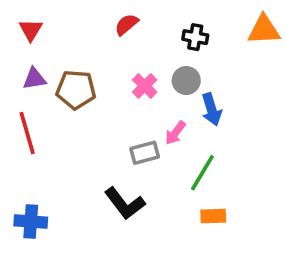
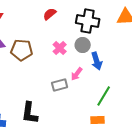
black cross: (195, 37) -> (88, 21), size x1.6
green line: (202, 173) -> (104, 96), moved
black L-shape: (125, 203) -> (30, 113), moved, turned 45

